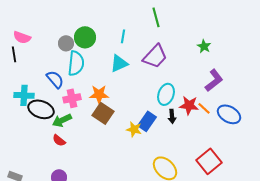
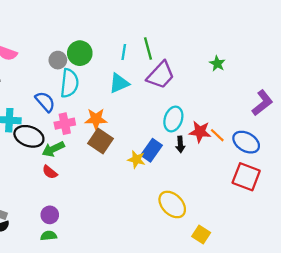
green line: (156, 17) -> (148, 49), moved
purple L-shape: (214, 80) -> (262, 103), moved
red square: (209, 161) -> (246, 177), moved, turned -30

